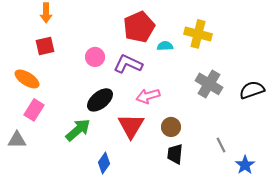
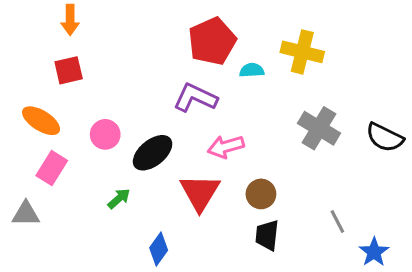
pink circle: (95, 57) -> (105, 134), moved
black semicircle: (252, 90) -> (385, 137), turned -135
green arrow: (78, 130) -> (119, 199), size x0.6

